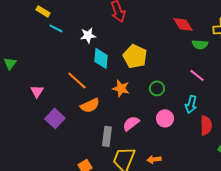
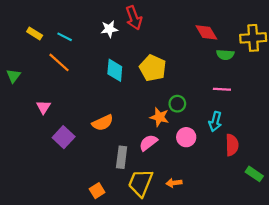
yellow rectangle: (43, 11) -> (35, 33), moved
white star: (88, 35) -> (109, 29), moved
pink line: (197, 75) -> (222, 89), turned -35
orange line: (77, 80) -> (59, 62), moved
orange star: (121, 88) -> (159, 117), moved

